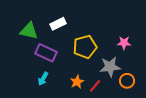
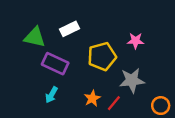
pink star: (124, 43) -> (135, 41), moved
orange circle: (127, 81) -> (161, 106), moved

